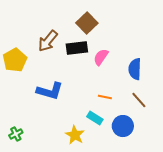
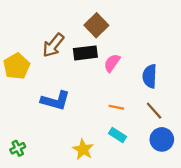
cyan rectangle: (95, 118) -> (118, 135), moved
blue circle: (123, 126) -> (162, 139), moved

